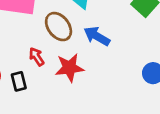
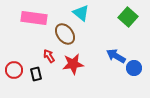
blue arrow: (97, 36) -> (116, 56), moved

